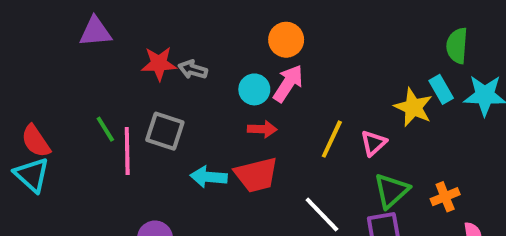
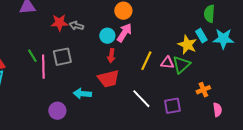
red arrow: (262, 129) -> (111, 56), turned 96
gray square: (165, 131) -> (62, 57), turned -30
pink triangle: (374, 143) -> (167, 63), turned 48
cyan arrow: (209, 177) -> (82, 94), moved
green triangle: (391, 191) -> (181, 65), moved

